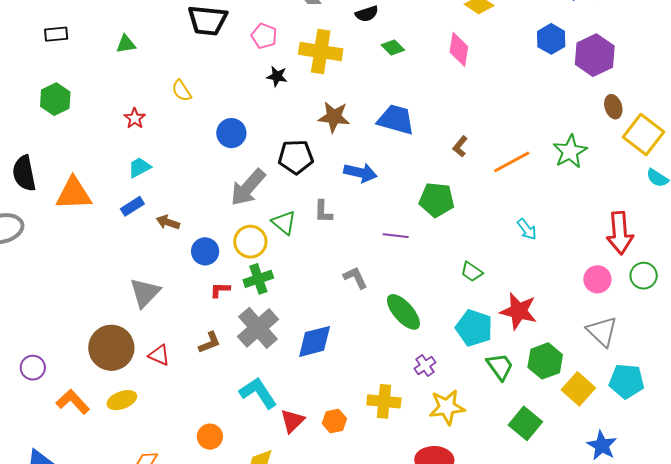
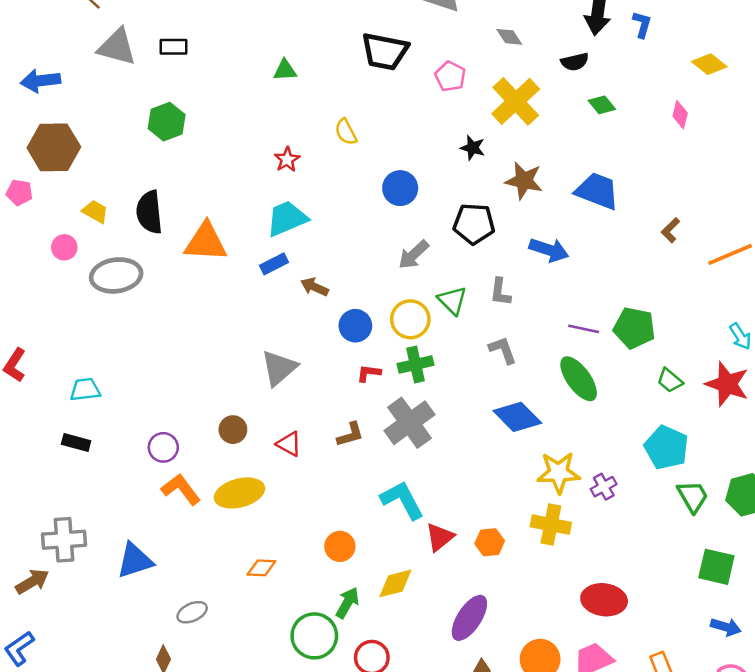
black rectangle: (56, 34) -> (173, 47), moved
pink diamond: (459, 49) -> (680, 115), size x0.7
yellow cross: (321, 52) -> (516, 101), turned 33
black star: (277, 76) -> (473, 148), moved
green hexagon: (55, 99) -> (167, 122), moved
cyan trapezoid: (139, 167) -> (287, 218), size x1.5
gray arrow: (248, 188) -> (414, 255), size x0.7
green pentagon: (437, 200) -> (634, 328), moved
gray L-shape: (355, 278) -> (503, 350), moved
red star: (519, 311) -> (727, 384), moved
green ellipse: (403, 312) -> (579, 379), moved
blue diamond: (315, 341) -> (517, 417), moved, turned 54
brown circle: (111, 348) -> (233, 430), size x0.5
purple circle: (33, 368) -> (163, 447), moved
yellow ellipse: (122, 400) -> (239, 493), size x1.4
yellow star: (447, 407) -> (559, 473), moved
green square: (525, 423) -> (716, 567), turned -32

